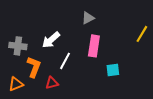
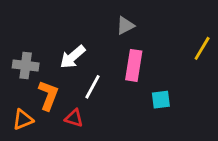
red triangle: (52, 83) -> (74, 118), turned 32

